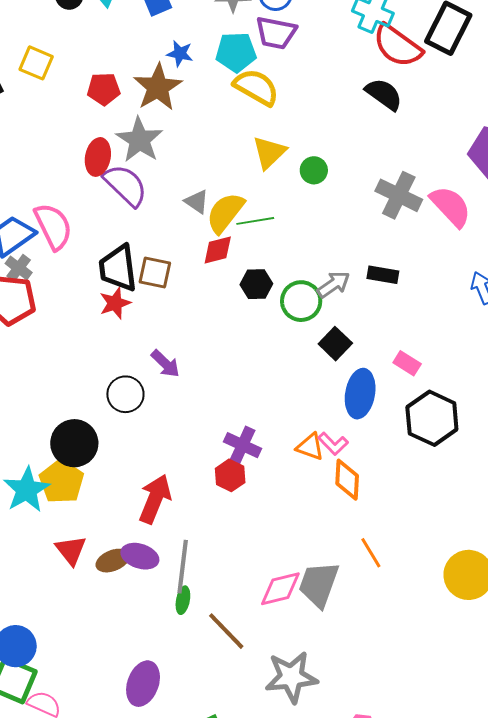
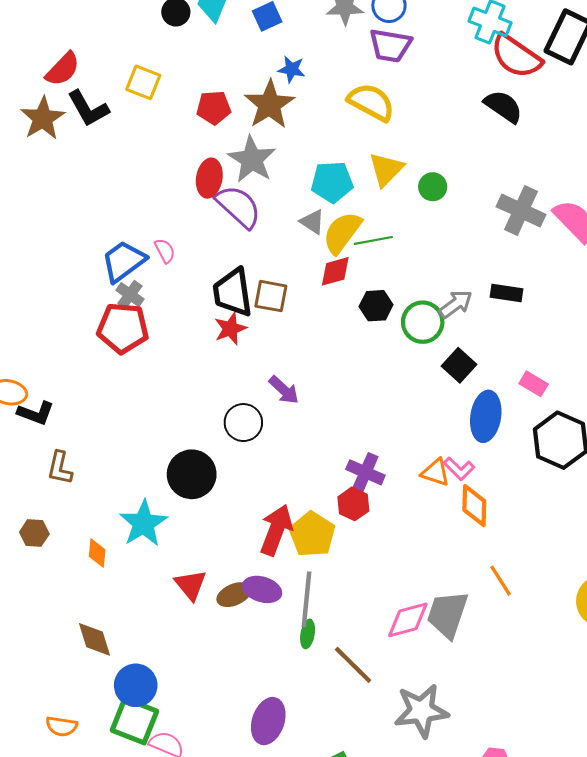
cyan pentagon: (236, 52) -> (332, 182), moved
pink semicircle: (53, 226) -> (165, 251), size x0.5
yellow pentagon: (62, 482) -> (312, 534), moved

